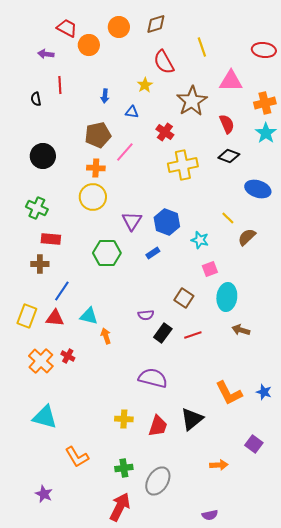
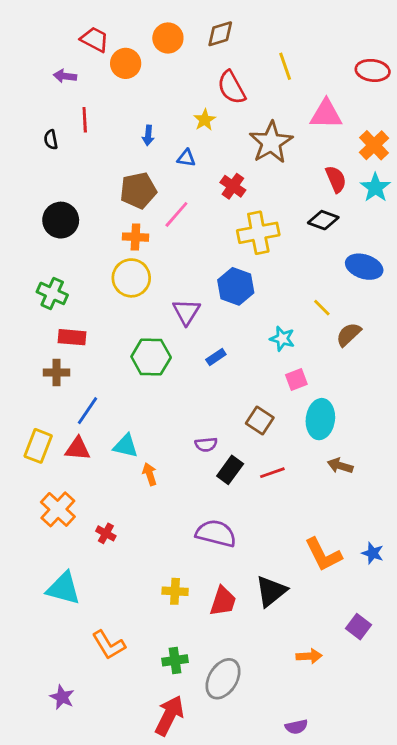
orange cross: (265, 103) -> (374, 145), turned -30
red semicircle: (227, 124) -> (336, 179), moved
blue hexagon: (167, 222) -> (236, 286), moved
red cross: (68, 356) -> (106, 533), moved

